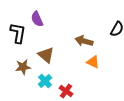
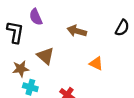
brown arrow: (84, 41) -> (77, 31), moved
cyan cross: (45, 81) -> (30, 87), moved, turned -32

